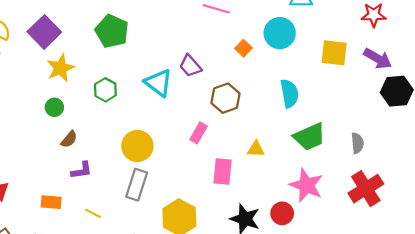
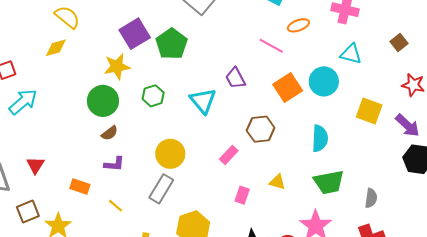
purple square: (44, 32) -> (135, 34), moved
orange square: (243, 48) -> (288, 87), size x1.8
purple trapezoid: (190, 66) -> (235, 78), moved
green circle: (54, 107) -> (103, 101), size x1.8
pink rectangle: (222, 172) -> (242, 195), size x0.7

